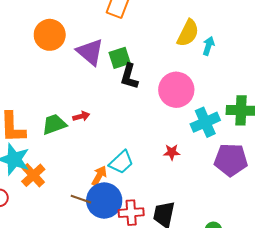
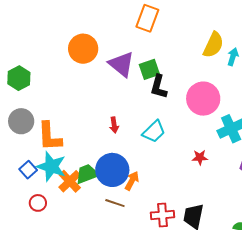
red arrow: (81, 116) -> (114, 125), turned 98
green trapezoid: (54, 124) -> (87, 174), moved
cyan trapezoid: (121, 162) -> (154, 132), moved
blue circle: (104, 200) -> (112, 170), moved

